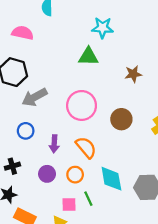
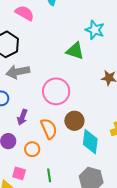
brown circle: (121, 119) -> (74, 121), moved
cyan diamond: (111, 179) -> (90, 142), moved
green line: (88, 199) -> (49, 175), moved

